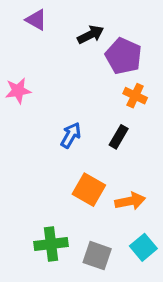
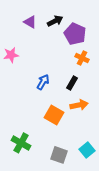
purple triangle: (36, 20) -> (30, 22), moved
orange arrow: (130, 201) -> (79, 105), moved
green cross: (51, 244) -> (21, 143), moved, turned 36

